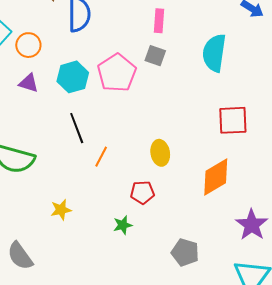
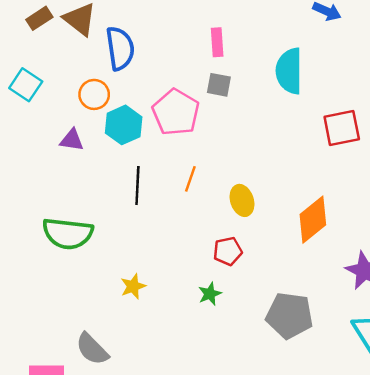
orange circle: (28, 45) -> (94, 94), moved
red square: (233, 120) -> (342, 128), moved
black line: (77, 128) -> (137, 186), turned 32
orange line: (101, 157) -> (190, 179), moved
gray pentagon: (185, 252) -> (290, 315), size x1.4

